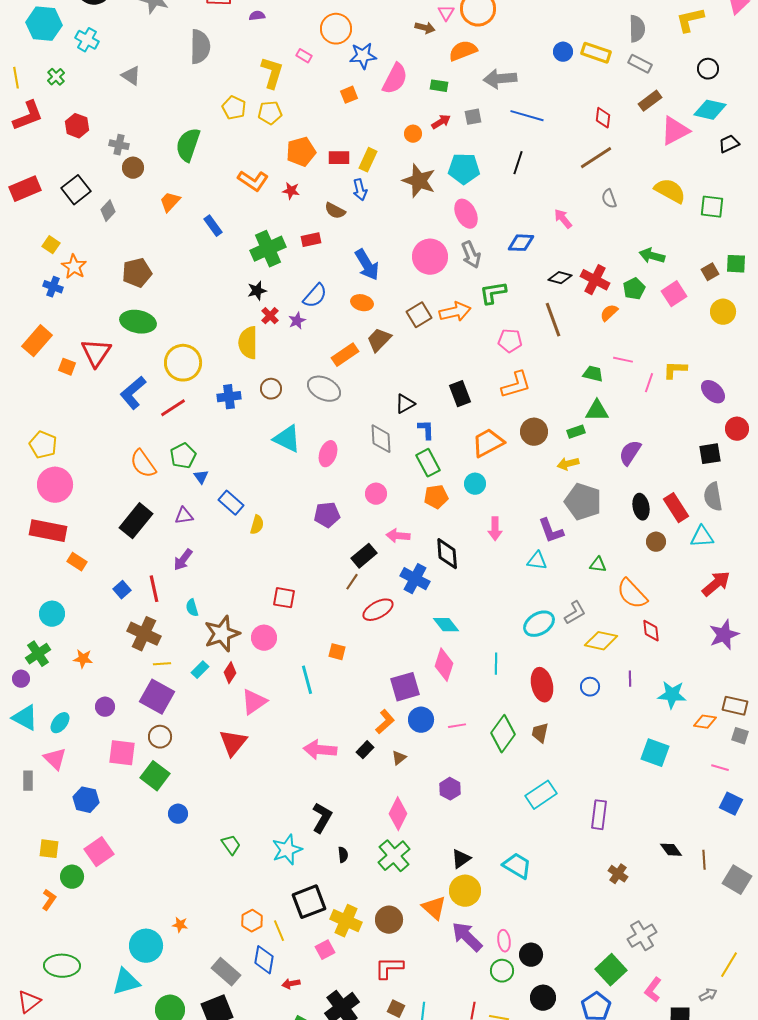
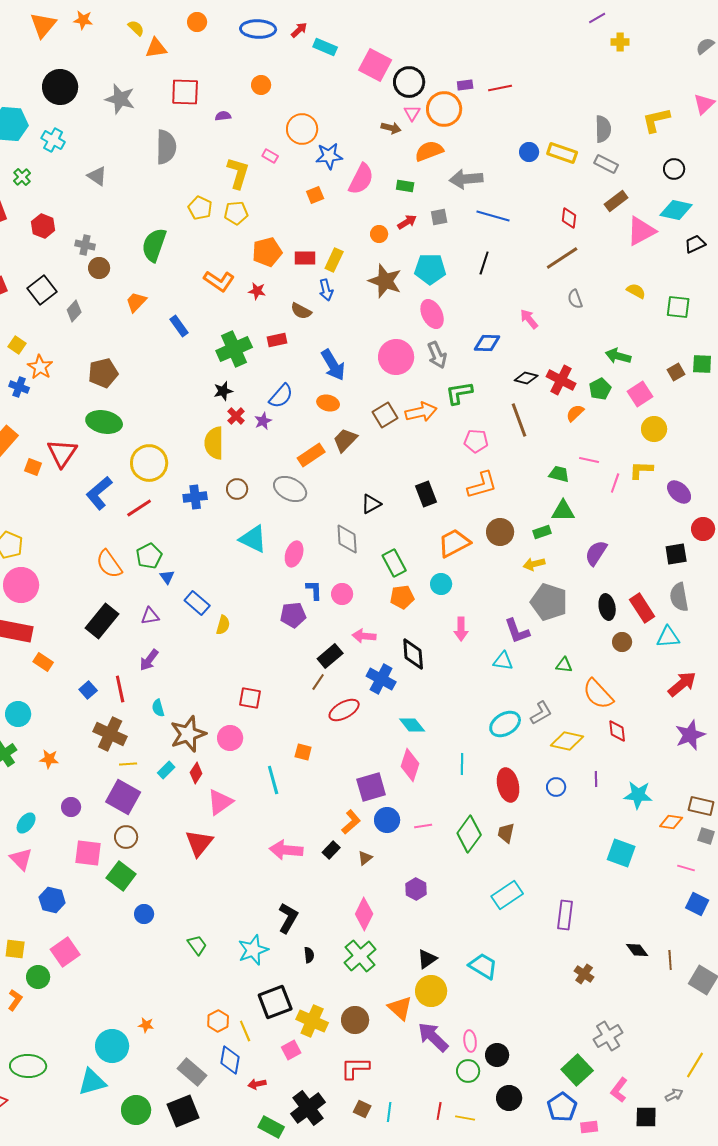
yellow semicircle: (670, 191) -> (636, 291), size x0.6
yellow circle: (723, 312) -> (654, 429), moved
blue L-shape: (426, 430) -> (314, 590), moved

